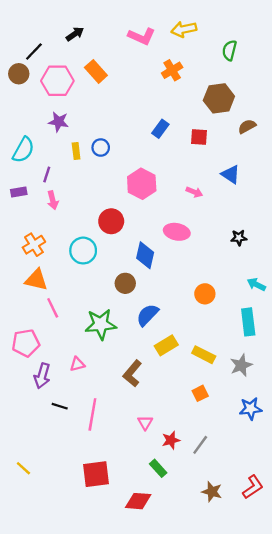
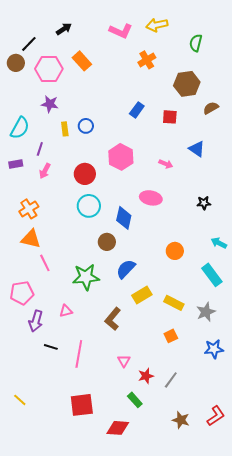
pink arrow: (53, 200) -> (45, 171), turned 42
red circle: (111, 221) -> (85, 174), moved
cyan circle: (83, 251) -> (89, 206), moved
cyan rectangle: (248, 322) -> (212, 275), turned -30

